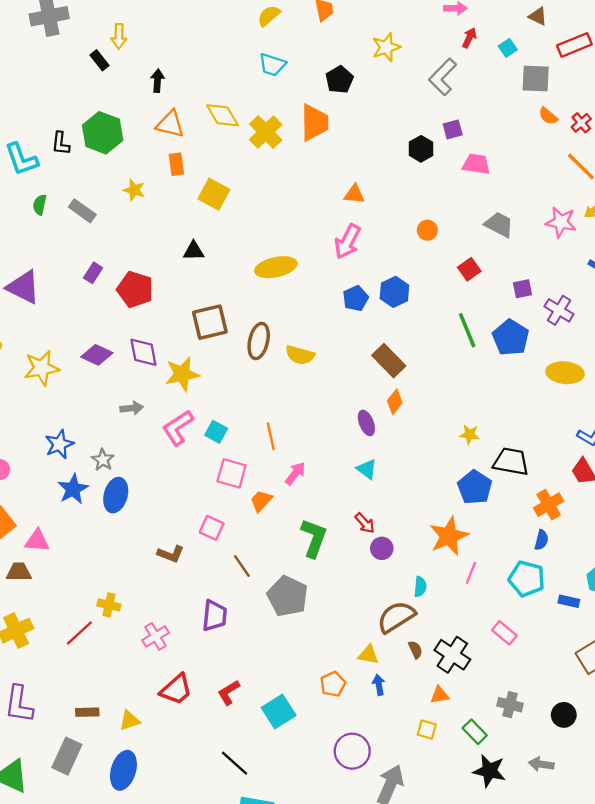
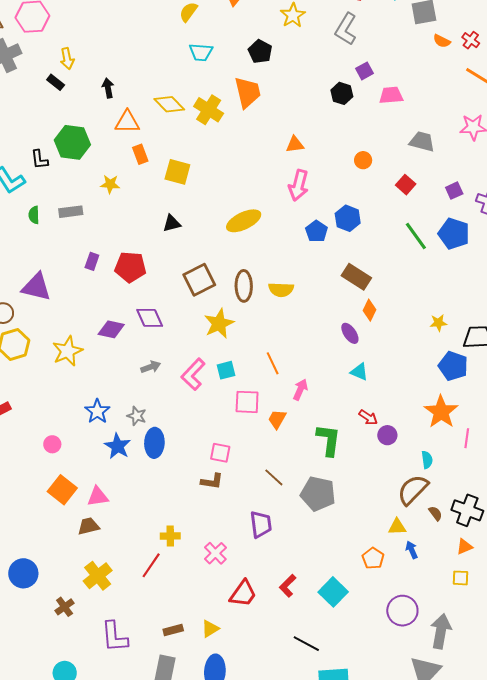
gray rectangle: (82, 211) -> (71, 212), turned -30
yellow star: (182, 374) -> (219, 324), moved
cyan square: (216, 432) -> (226, 370), turned -30
pink square: (212, 528) -> (220, 453), moved

